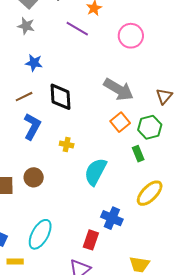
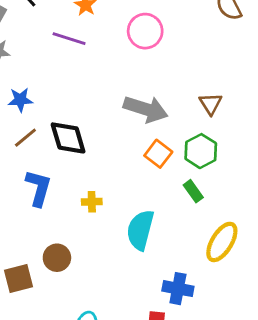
brown line: (24, 97) -> (25, 138), moved

